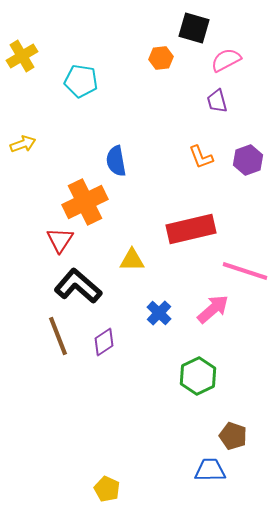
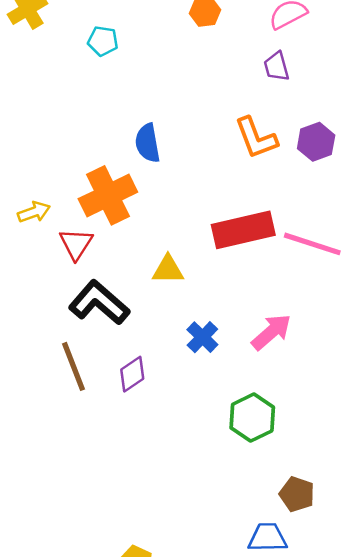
cyan pentagon: (81, 81) -> (103, 41), size x0.7
yellow arrow: (23, 144) -> (34, 212), moved
orange L-shape: (201, 157) -> (256, 138), size x1.4
pink line: (245, 271) -> (312, 244), moved

